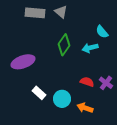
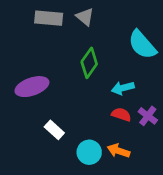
cyan semicircle: (102, 32) -> (142, 45), size x1.6
cyan arrow: (90, 48) -> (123, 88), moved
cyan circle: (62, 99) -> (89, 152), moved

